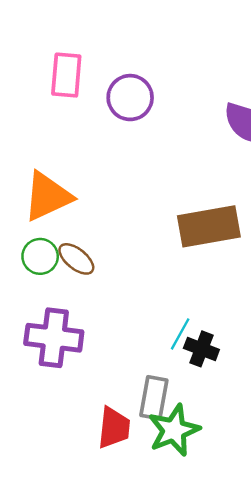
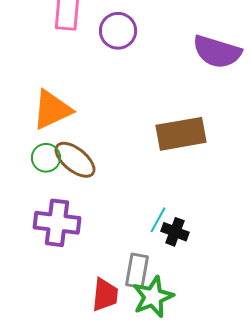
brown ellipse: (76, 259) -> (75, 160), size x1.4

